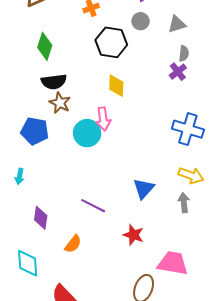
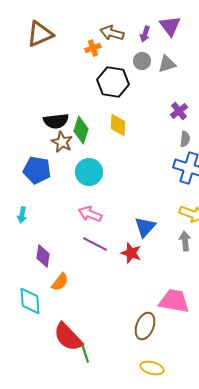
gray triangle: (177, 24) -> (167, 64), moved
green diamond: (45, 46) -> (81, 130), moved
gray semicircle: (184, 53) -> (185, 139), moved
pink arrow: (103, 119) -> (90, 214), moved, turned 120
red star: (133, 235) -> (131, 253), moved
orange semicircle: (73, 244) -> (60, 282), moved

